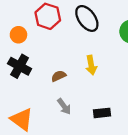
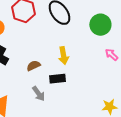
black rectangle: (102, 113) -> (57, 79), moved

